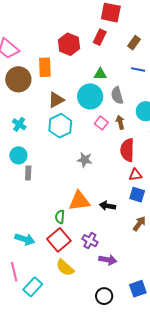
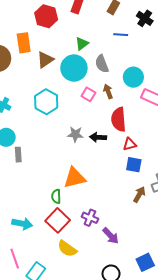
green triangle: (100, 74) -> (82, 44), turned -32
brown triangle: (56, 100) -> (45, 60), moved
black arrow: (108, 206) -> (98, 137), moved
purple arrow: (108, 260) -> (111, 236), turned 42

